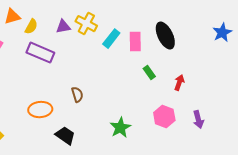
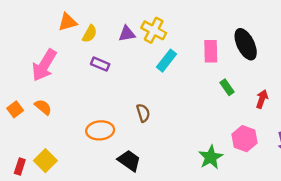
cyan rectangle: (111, 39) -> (166, 61), moved
purple rectangle: (40, 53) -> (100, 64), size x0.6
green star: (120, 128) -> (211, 157), moved

